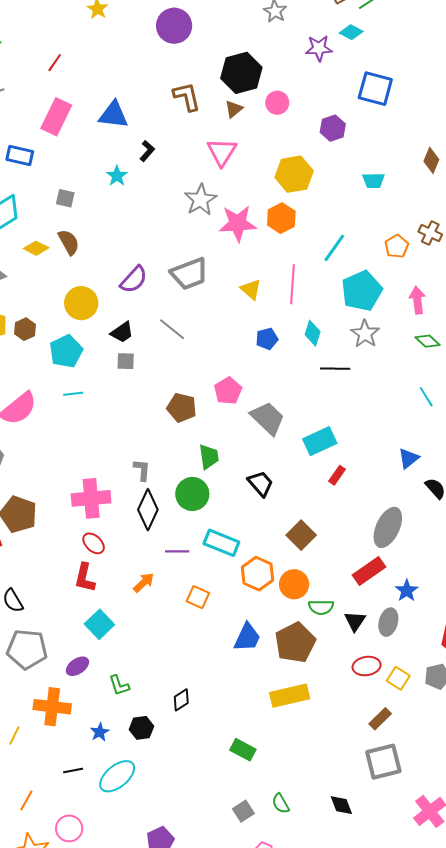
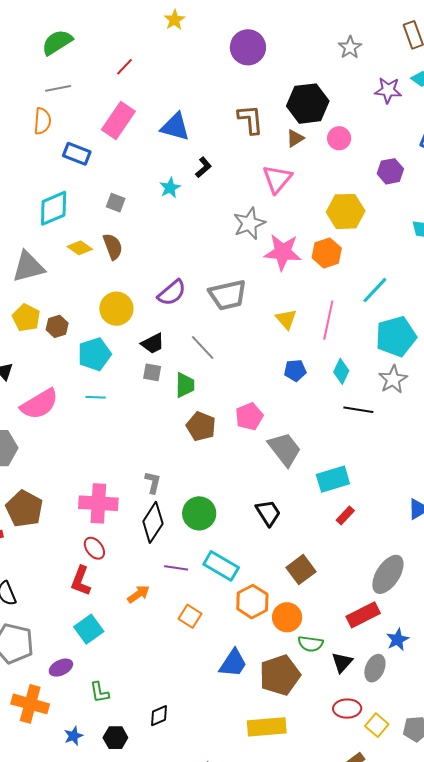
green trapezoid: (209, 457) -> (185, 385), moved

